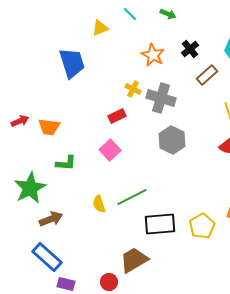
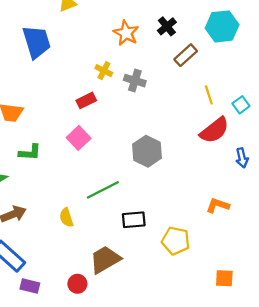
gray cross: (161, 98) -> (135, 81), size x0.7
gray hexagon: (172, 140) -> (147, 151), moved
yellow semicircle: (99, 204) -> (66, 218), moved
black rectangle: (160, 224) -> (134, 220), size x0.7
yellow pentagon: (202, 226) -> (176, 241), moved, turned -30

